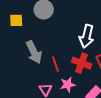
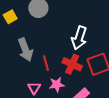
yellow square: (16, 20) -> (10, 17), turned -32

